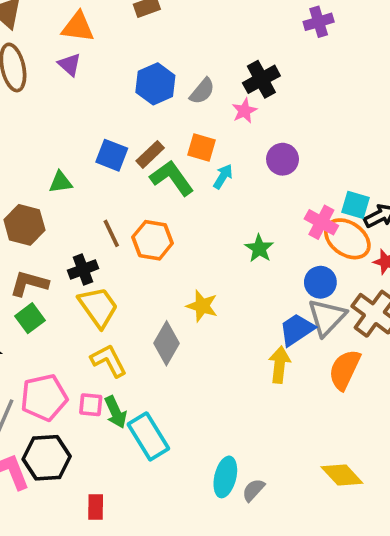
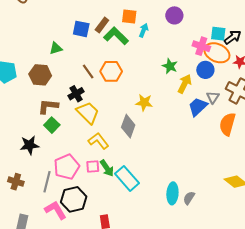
blue circle: (320, 282) -> (205, 70), moved
gray triangle: (327, 317) -> (213, 97), size x0.6
yellow arrow: (279, 365) -> (185, 84), moved, turned 30

